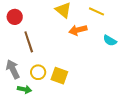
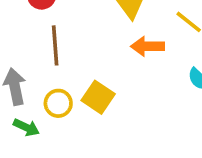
yellow square: (59, 76) -> (98, 97), moved

